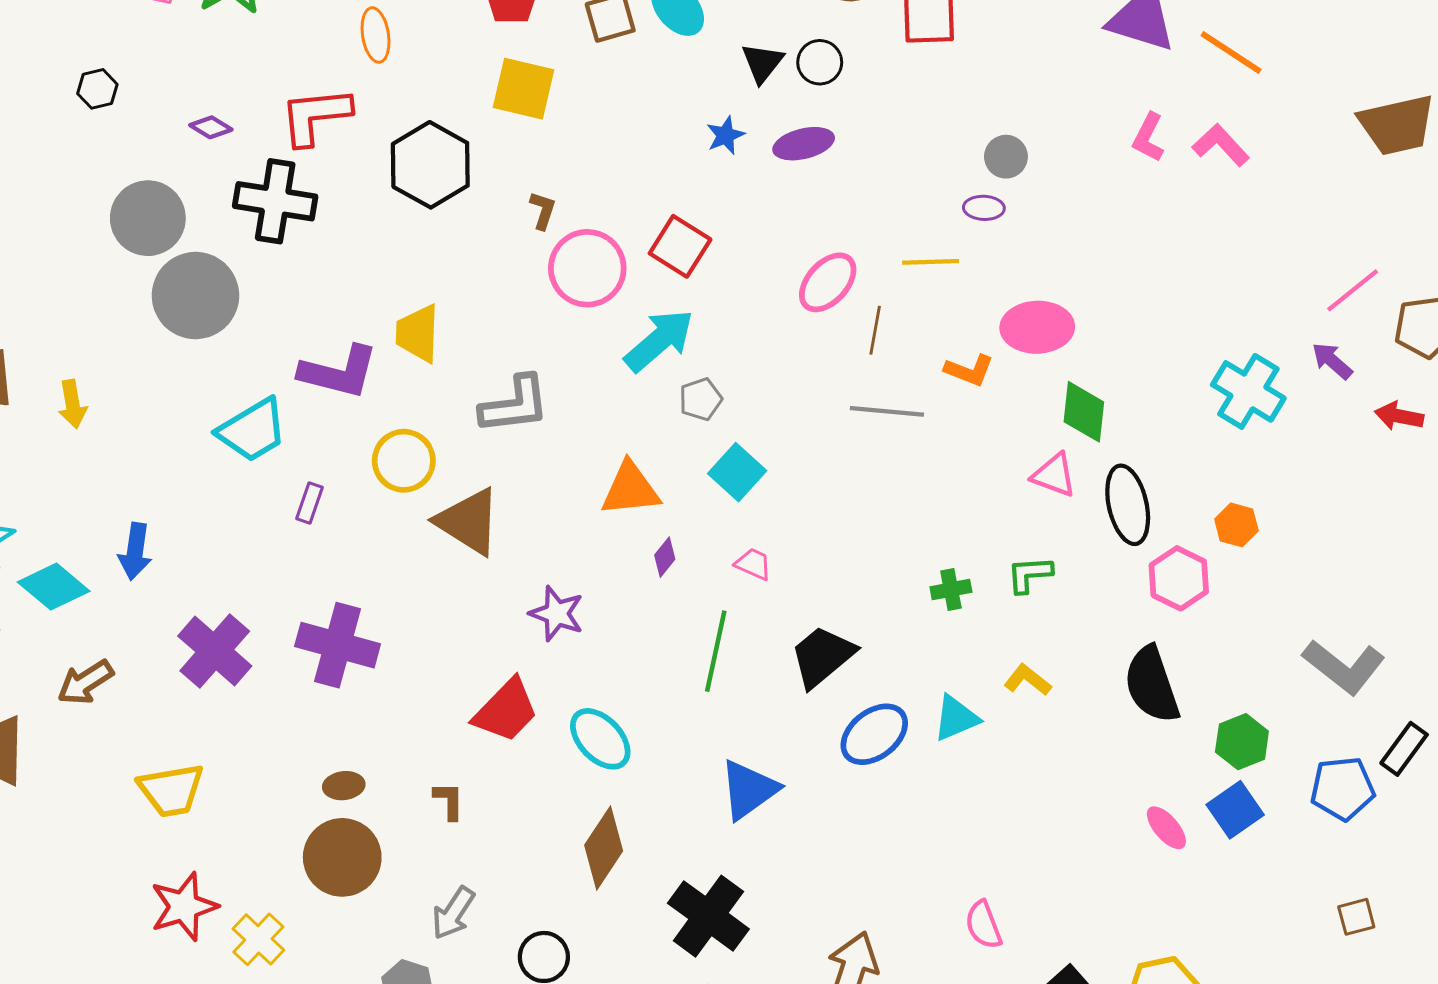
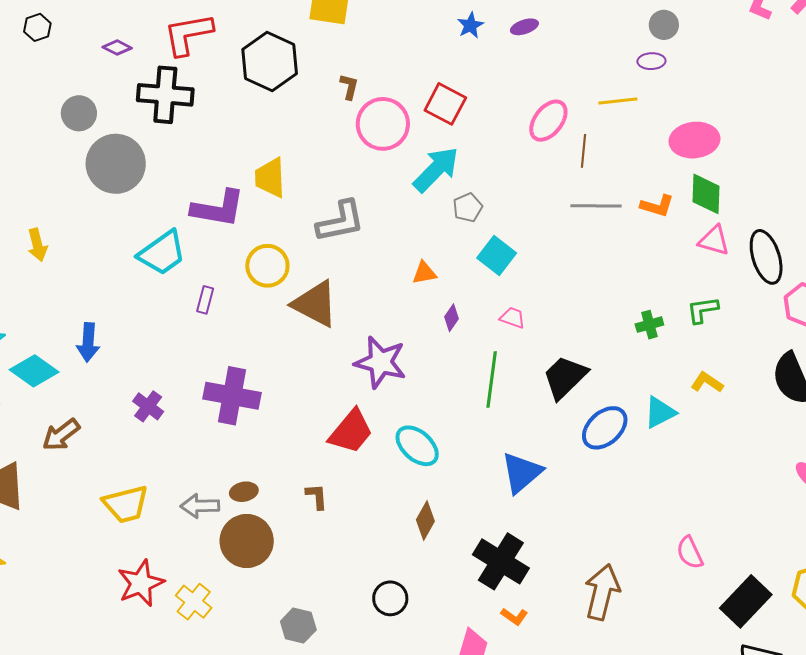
purple ellipse: (804, 144) -> (524, 27), size x0.7
gray circle: (148, 218) -> (79, 113), size x0.7
orange L-shape: (969, 370) -> (657, 206), moved
green diamond: (1084, 412) -> (706, 194), moved
orange triangle: (630, 489) -> (424, 273), size x0.6
purple star: (557, 614) -> (380, 362), size x1.4
purple cross: (215, 651) -> (148, 406), size x0.6
brown diamond: (604, 848) -> (425, 520), size x0.7
gray arrow: (453, 913) -> (200, 506), moved, turned 60

